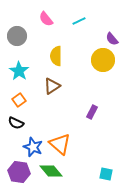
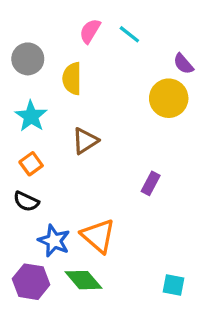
pink semicircle: (46, 19) -> (90, 31), moved, turned 70
cyan line: (79, 21) -> (129, 34), turned 64
yellow semicircle: (56, 56) -> (72, 79), moved

